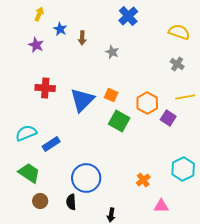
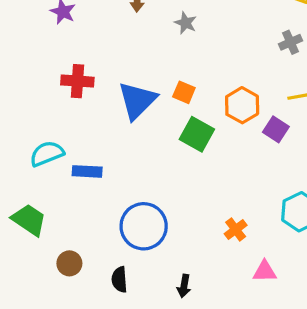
gray cross: (177, 64) -> (290, 42), turned 32
blue rectangle: (51, 144) -> (87, 171), turned 36
green trapezoid: (29, 173) -> (29, 220), moved
black semicircle: (71, 202) -> (119, 280), moved

